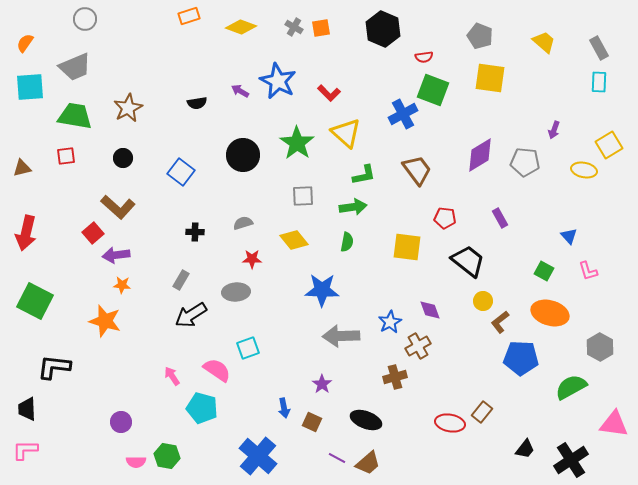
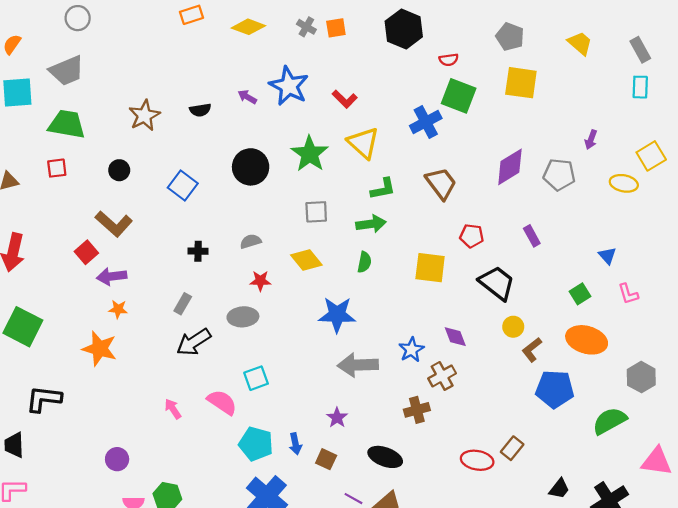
brown star: (128, 108) -> (144, 115), moved
green square: (544, 271) -> (580, 294), turned 30
cyan pentagon: (202, 408) -> (256, 444), moved

